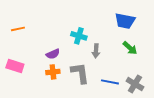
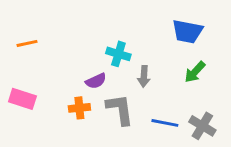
green arrow: (130, 48) -> (195, 72), turned 91
purple semicircle: (53, 54) -> (96, 81), moved

